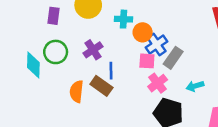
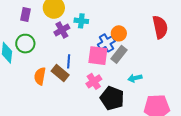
orange circle: (143, 32) -> (119, 33), moved
purple cross: (93, 50) -> (62, 30), moved
pink square: (147, 61) -> (98, 56), size x1.5
pink cross: (158, 83) -> (94, 81), moved

